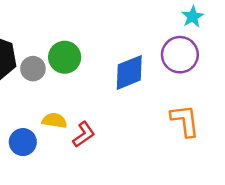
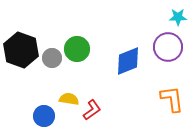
cyan star: (193, 17) -> (178, 17), turned 30

